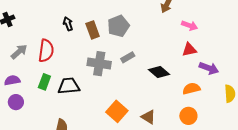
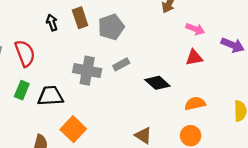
brown rectangle: (93, 30) -> (80, 18), moved
red semicircle: (46, 51) -> (25, 53), turned -30
purple arrow: (209, 68) -> (233, 45), moved
orange square: (117, 111) -> (73, 129), moved

